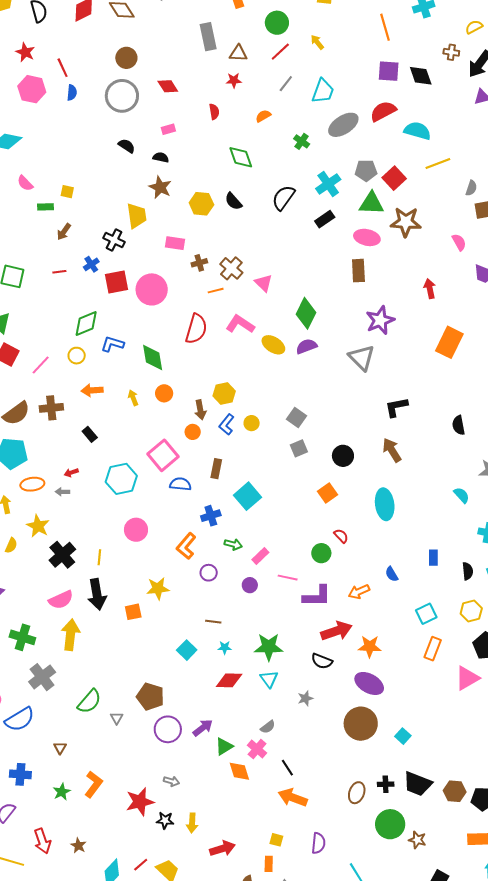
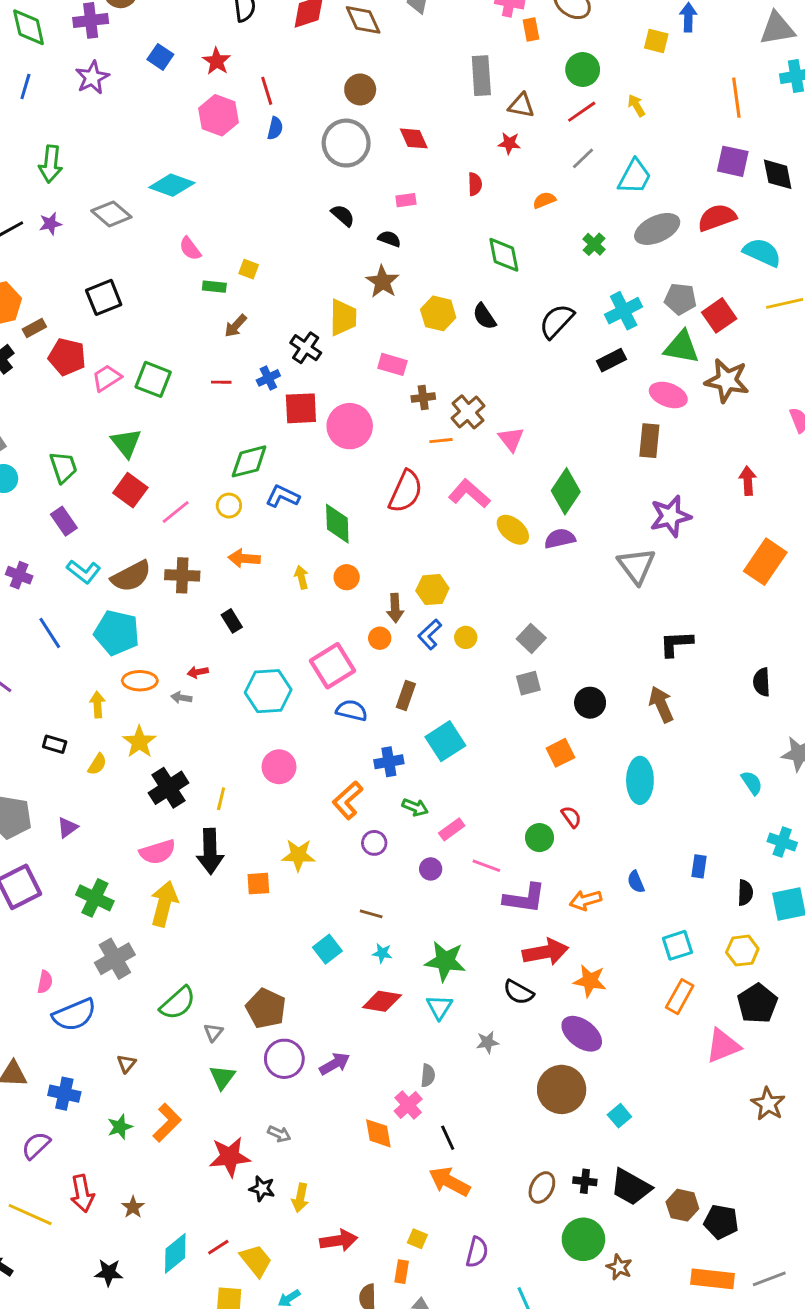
gray semicircle: (268, 727) -> (428, 1075), turned -56
green triangle: (224, 747) -> (222, 1077), moved, turned -30

